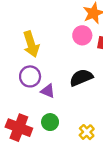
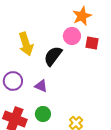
purple circle: (30, 76) -> (13, 81), moved
black semicircle: (81, 78) -> (53, 56), moved, turned -30

